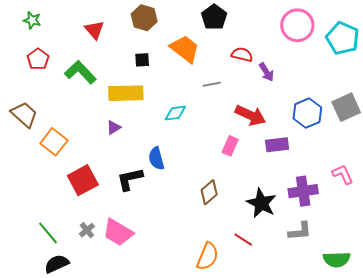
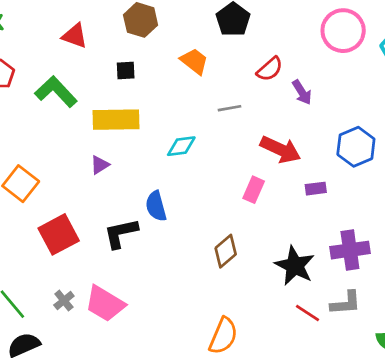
red triangle: (94, 30) -> (75, 36), turned -30
orange trapezoid: (185, 49) -> (194, 61), size x0.7
red semicircle: (242, 55) -> (270, 69), turned 125
black square: (142, 60) -> (126, 71), moved
purple rectangle: (277, 145) -> (316, 189), size x0.7
red line: (243, 240) -> (308, 313), moved

